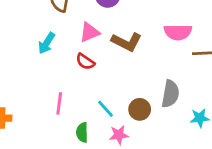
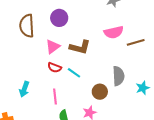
cyan arrow: (47, 43) -> (24, 89), moved
pink line: (59, 103) -> (55, 97), moved
cyan line: (106, 109) -> (74, 73), moved

